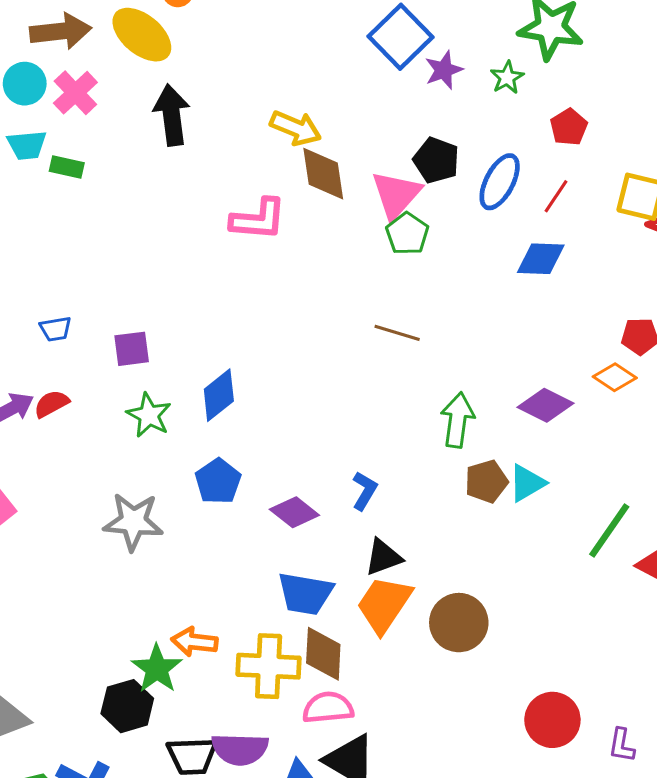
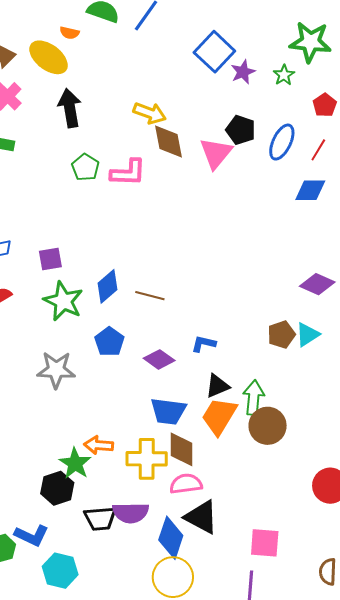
green pentagon: (407, 234) -> (85, 167), moved
brown line: (397, 333) -> (150, 296), moved
green star: (149, 415) -> (63, 301), size x1.4
green arrow: (457, 420) -> (254, 398), moved
blue L-shape: (364, 491) -> (203, 344), turned -105

